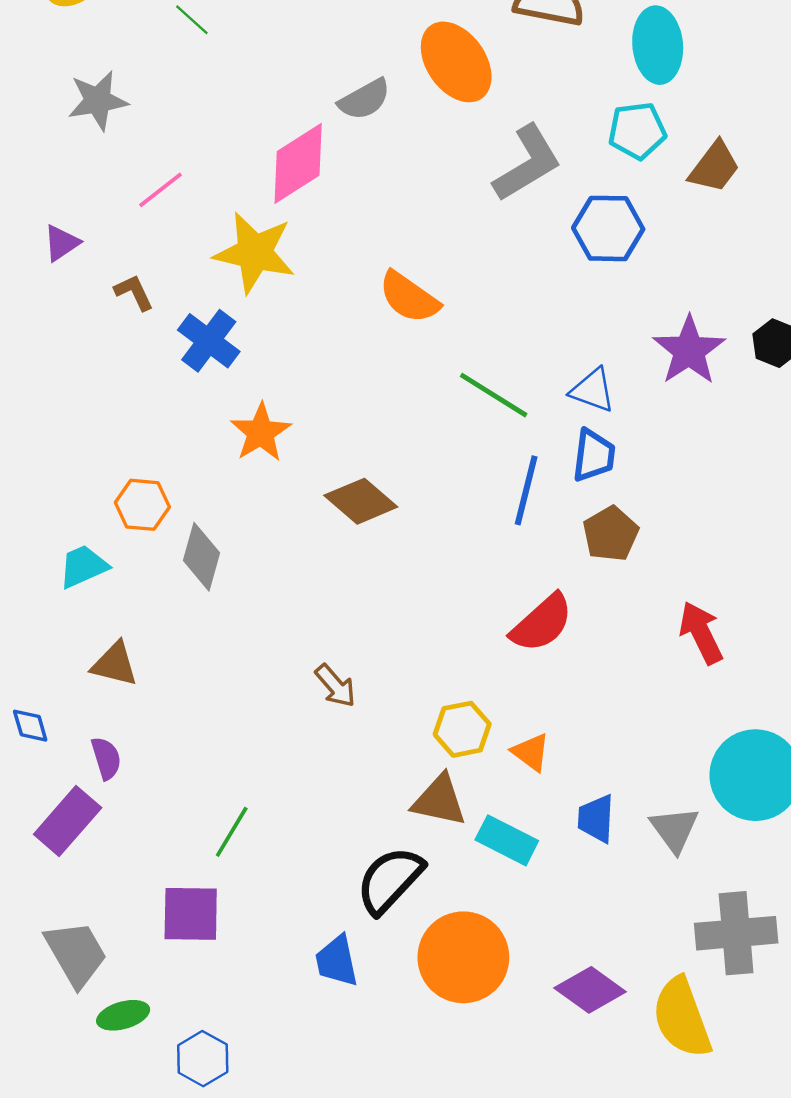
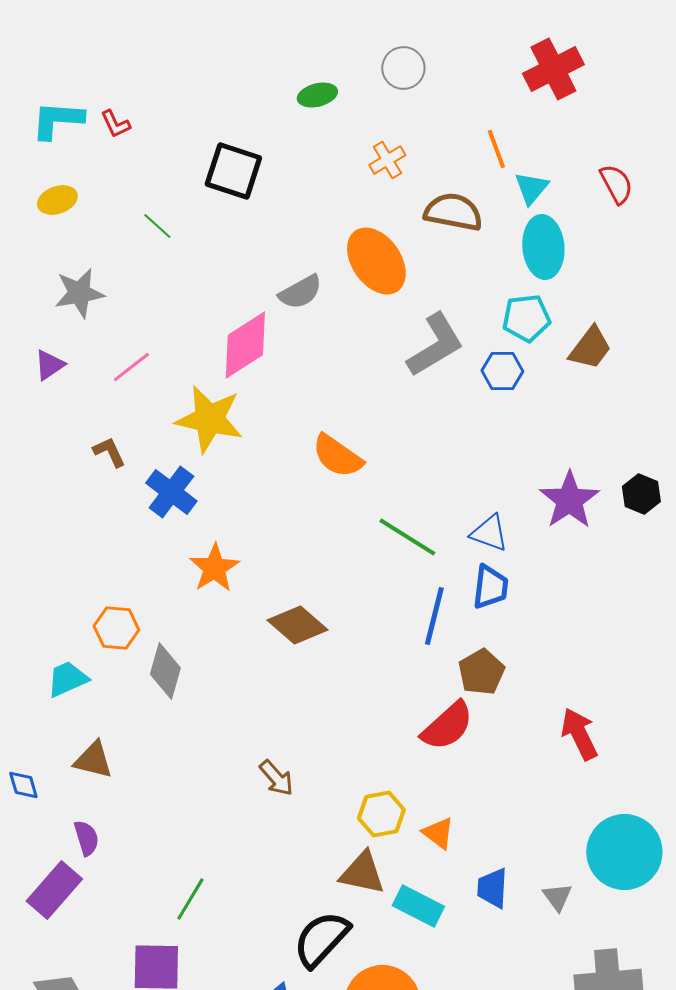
blue hexagon: (608, 228) -> (502, 371), moved, size x0.7
purple triangle: (62, 243) -> (49, 365), moved
brown pentagon: (611, 534) -> (481, 672), moved
blue diamond: (30, 726) -> (23, 785), moved
gray triangle: (675, 829) -> (557, 897), size x0.7

